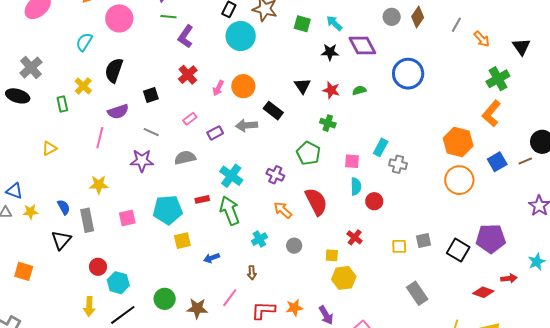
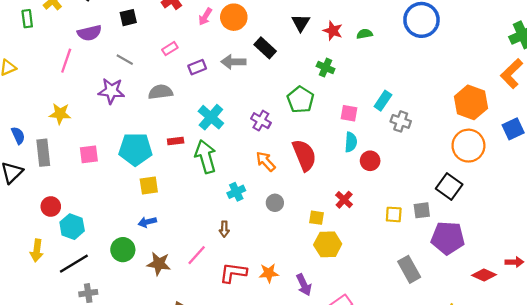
purple pentagon: (491, 239) -> (448, 238), moved
black square: (458, 250) -> (449, 187), moved
blue arrow: (212, 258) -> (147, 222), moved

